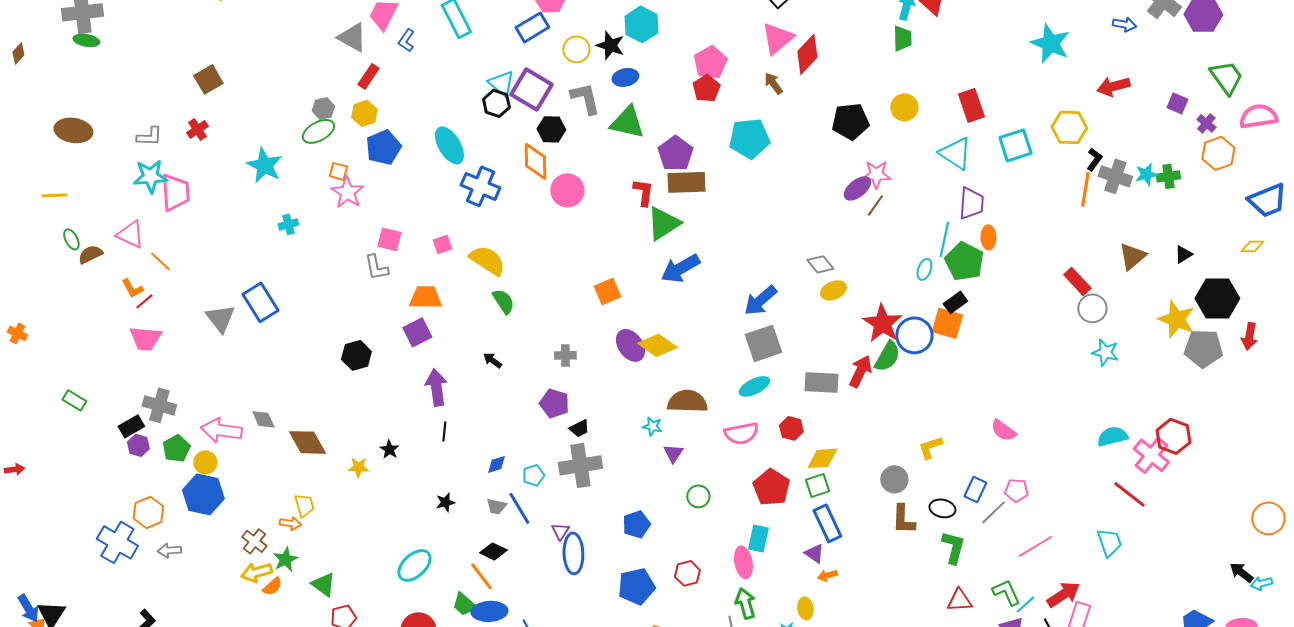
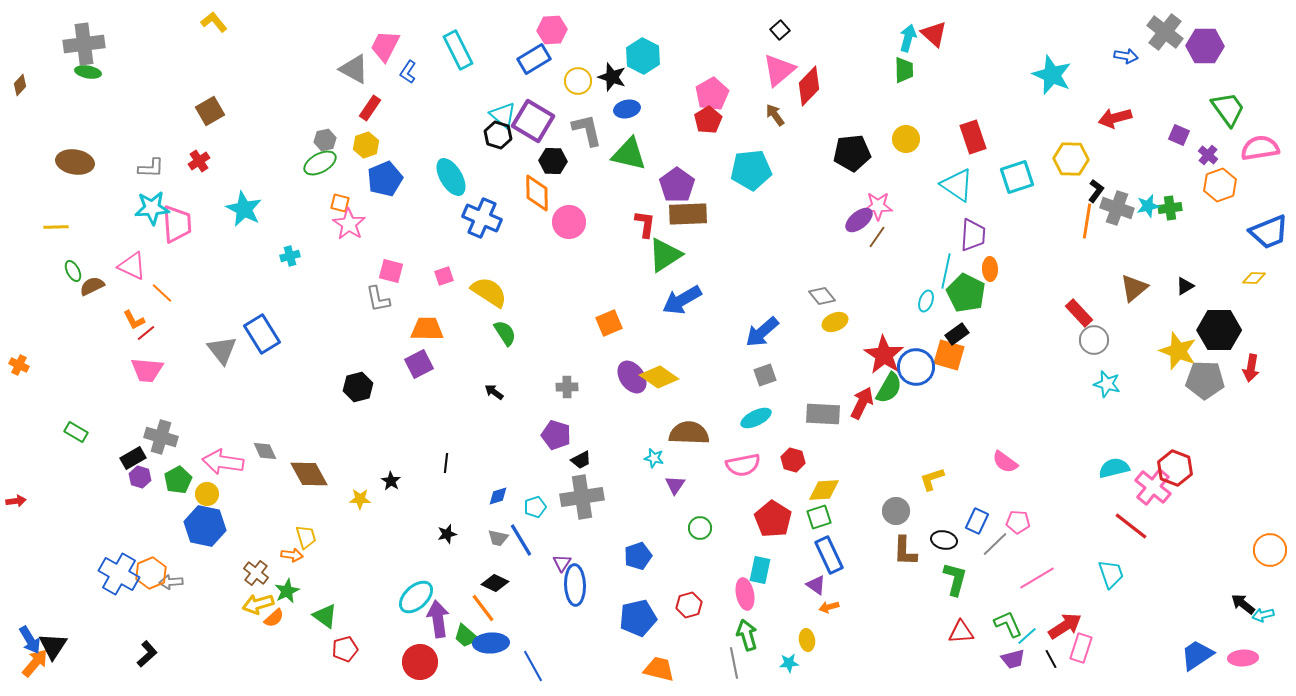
cyan star: (264, 165) -> (244, 209), moved
gray square: (763, 343) -> (765, 375), size x0.6
purple arrow: (436, 387) -> (438, 619), moved
orange hexagon: (148, 512) -> (151, 573), moved

